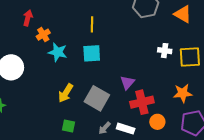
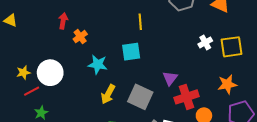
yellow line: (92, 24) -> (140, 22), moved
white cross: (165, 51) -> (205, 42), turned -32
cyan star: (58, 52) -> (98, 64), moved

